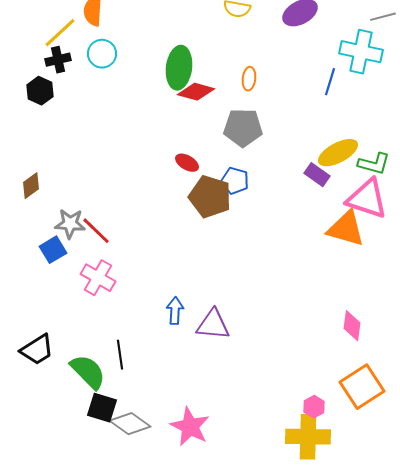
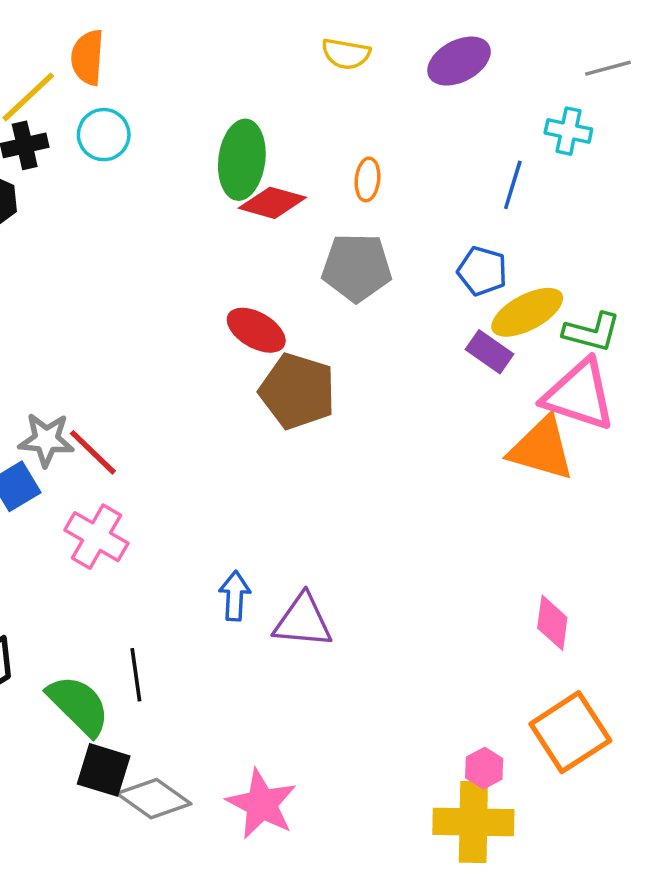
cyan cross: (361, 52) -> (568, 131), size x0.6
red ellipse: (187, 163) -> (256, 330), size x1.4
blue pentagon: (235, 181) -> (482, 271), moved

